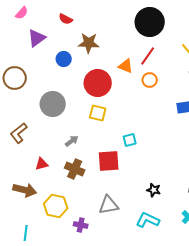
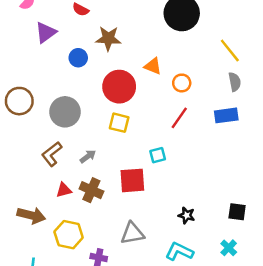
red line: (148, 56) -> (179, 118), moved
brown circle: (15, 78) -> (19, 101), moved
brown L-shape: (19, 133) -> (52, 154), moved
red triangle: (42, 164) -> (64, 190), moved

